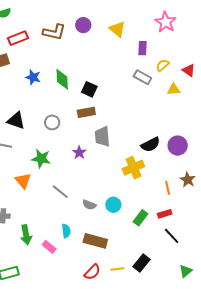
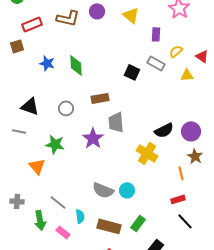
black square: (89, 89) -> (132, 72), moved
purple star: (79, 153) -> (93, 138), size x1.5
yellow cross: (133, 168) -> (147, 153), turned -35
brown star: (188, 180) -> (195, 156), moved
gray line: (60, 192) -> (58, 202), moved
gray semicircle: (89, 205) -> (103, 190), size x1.5
green rectangle: (140, 218) -> (138, 223), moved

